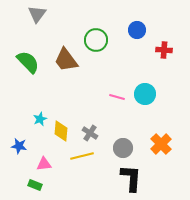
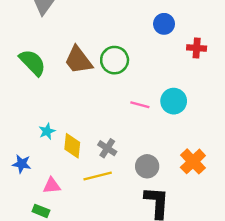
green circle: (96, 40) -> (115, 60), moved

